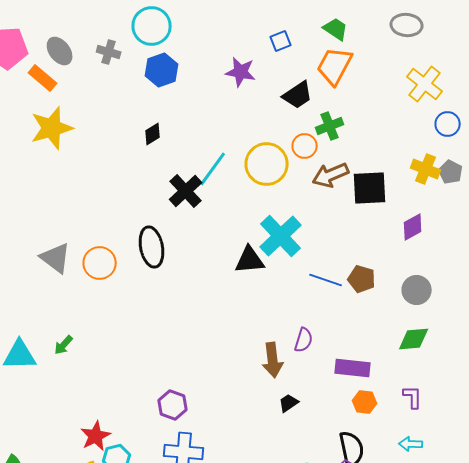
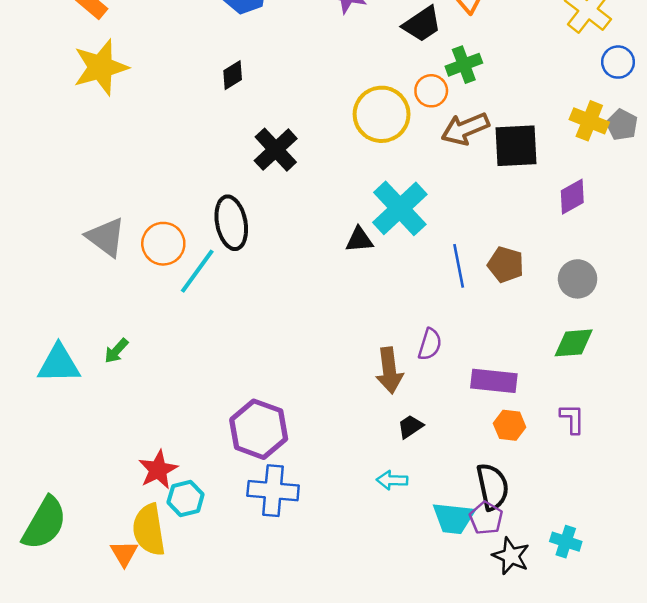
cyan line: (213, 169) -> (197, 271), moved
black triangle: (250, 260) -> (359, 240), size x0.7
blue line: (326, 280) -> (459, 266), turned 60
purple hexagon: (173, 405) -> (259, 429), size x1.5
cyan arrow: (411, 444) -> (392, 480), moved

